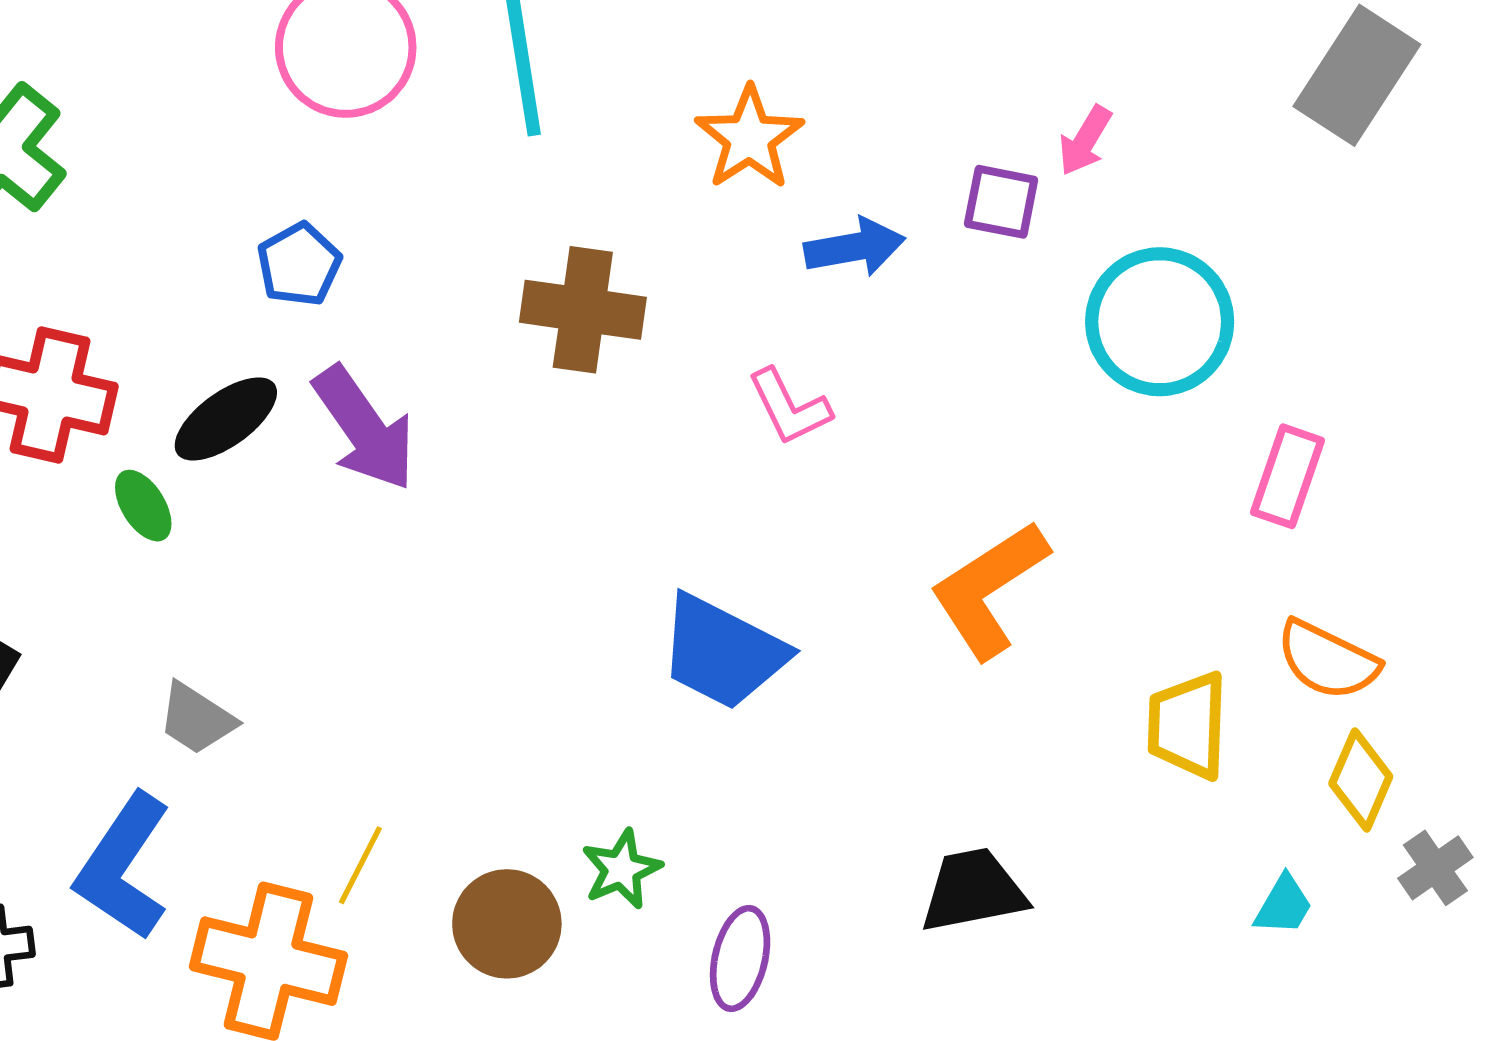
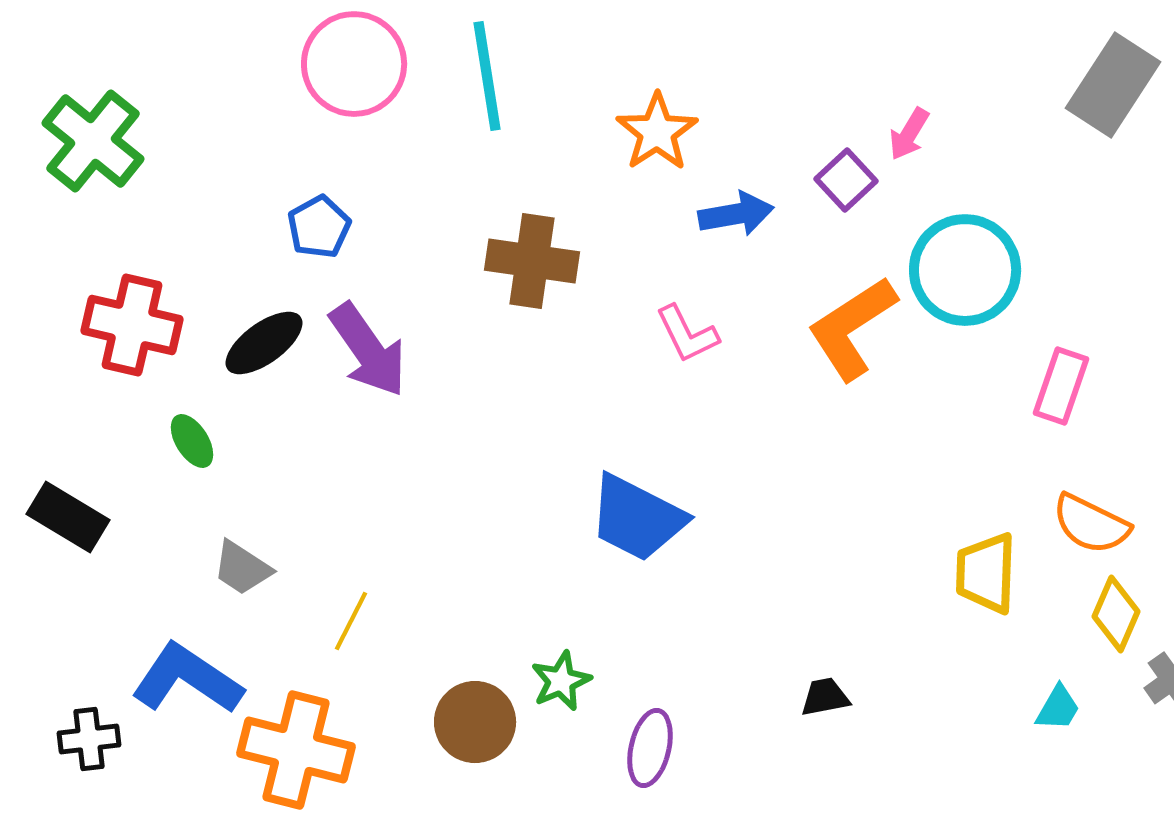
purple square: (1001, 202) -> (846, 180), turned 36
green ellipse: (143, 506) -> (192, 441), moved
orange L-shape: (989, 589) -> (852, 328), moved
yellow line: (360, 865) -> (351, 621), moved
blue L-shape: (123, 867) -> (187, 679), turned 90
black trapezoid: (973, 891) -> (825, 697), size x0.6

